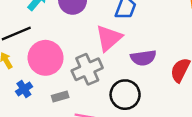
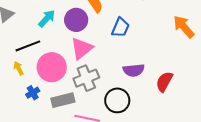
pink triangle: (109, 38) -> (82, 48), moved
gray rectangle: (60, 97) -> (63, 100), size x1.6

